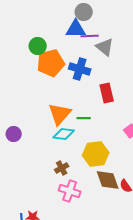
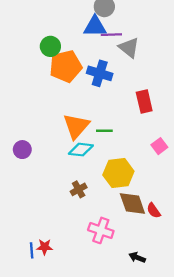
red rectangle: (107, 93) -> (144, 101), moved
pink cross: (70, 191) -> (101, 230), moved

